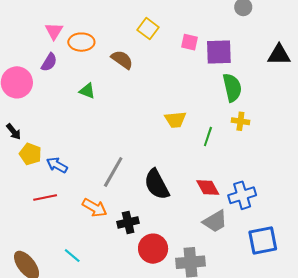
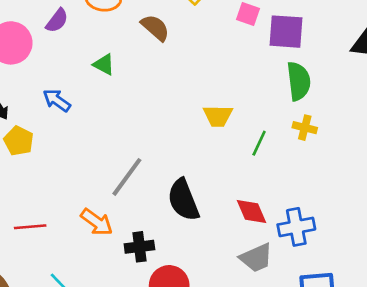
blue arrow: (57, 165) -> (57, 100), moved
red line: (45, 197) -> (30, 227), moved

